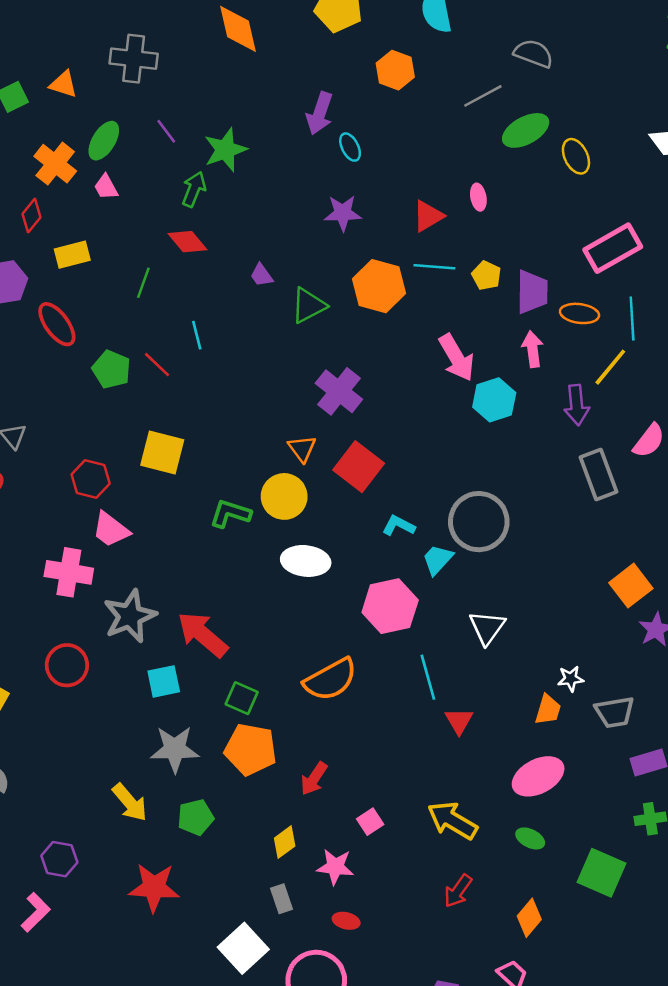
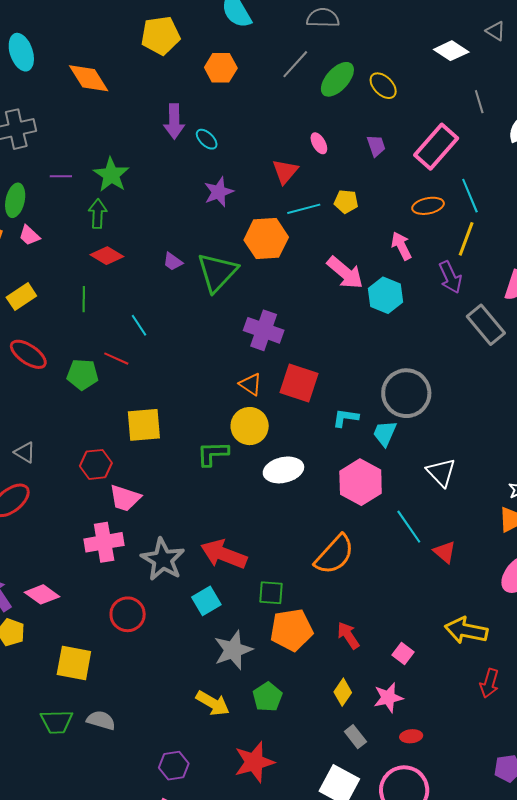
purple line: (166, 131) -> (61, 176), turned -35
purple trapezoid: (532, 292) -> (376, 146), moved, size x0.6
green triangle: (309, 305) -> (217, 272), size x1.4
red arrow: (314, 779) -> (348, 635), turned 132

